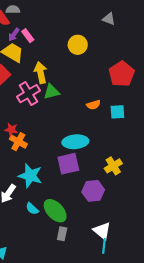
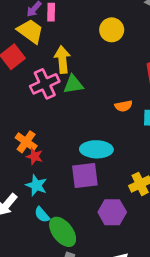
pink rectangle: (28, 36) -> (51, 12), turned 32
red star: (11, 130) -> (34, 156), moved
cyan star: (30, 176) -> (36, 185), size x0.7
cyan semicircle: (32, 209) -> (42, 215), moved

